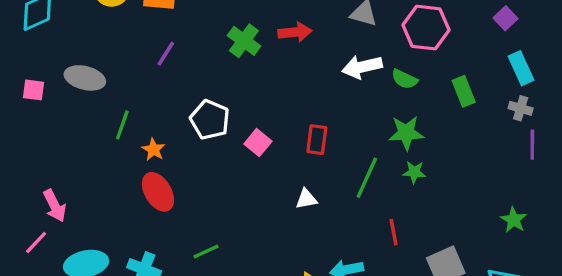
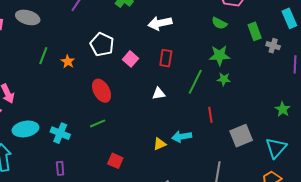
white arrow: (362, 67) -> (160, 23), moved
gray cross: (521, 108) -> (273, 46), moved
green line: (122, 125) -> (43, 56), moved
red ellipse: (158, 192) -> (102, 91), moved

